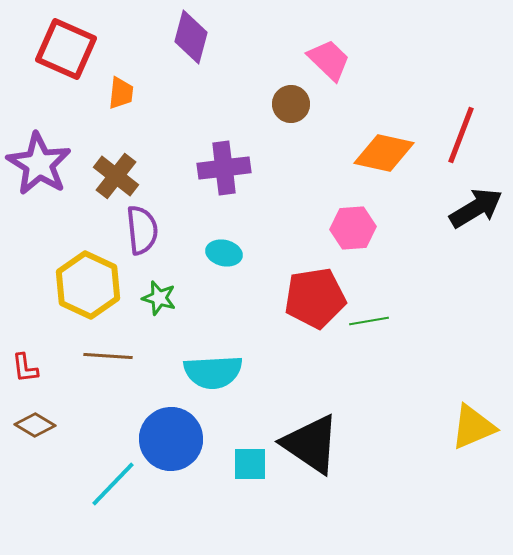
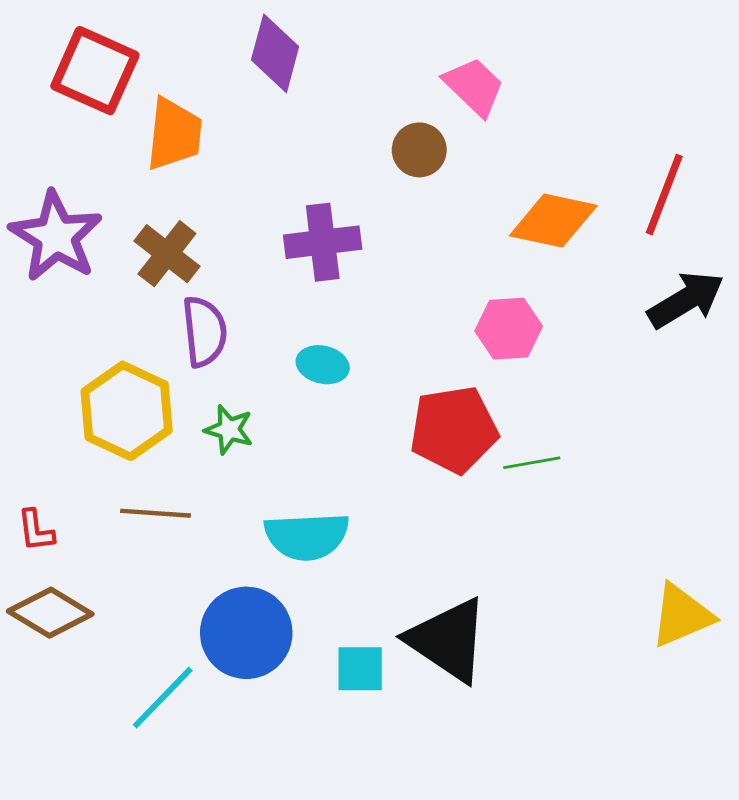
orange trapezoid: (121, 93) -> (174, 134), size x1.6
brown diamond: (35, 425) -> (50, 613), size x1.4

